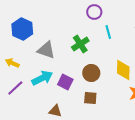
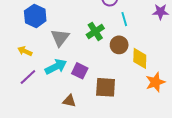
gray triangle: (46, 50) -> (60, 38), turned 48
brown circle: (91, 73) -> (119, 45), moved
brown square: (90, 98) -> (106, 87), size x1.5

